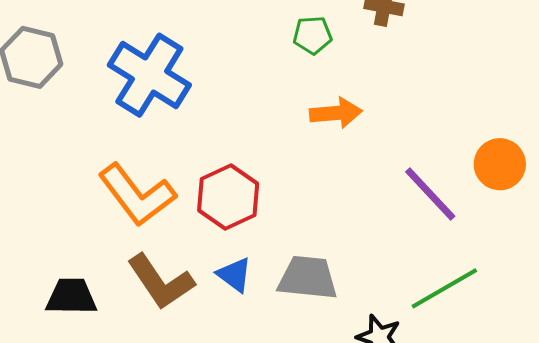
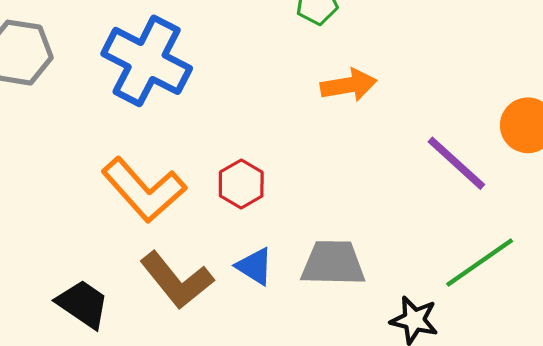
red hexagon: (228, 197) -> (241, 184), size x0.7
black trapezoid: (71, 297) -> (83, 304), turned 38

